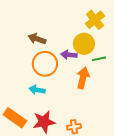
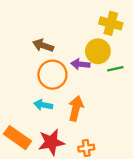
yellow cross: (95, 20) -> (111, 23), turned -36
orange arrow: (83, 78) -> (76, 108), moved

